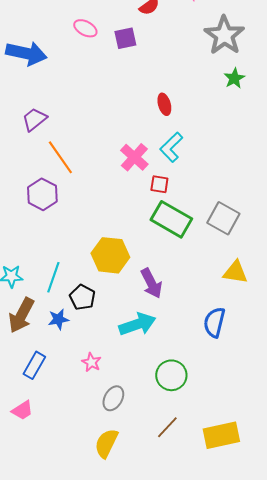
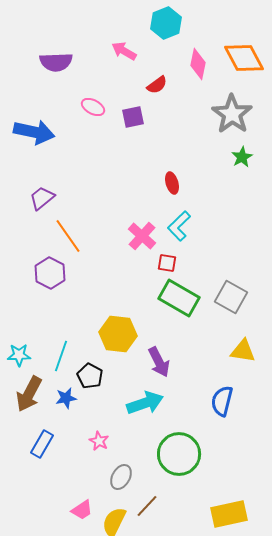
green circle: (171, 375) -> (179, 454), size x1.4
pink trapezoid: (22, 410) -> (82, 510), moved
brown line: (167, 427) -> (147, 506), moved

